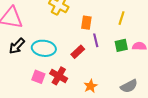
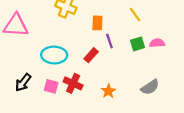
yellow line: (122, 18) -> (135, 14), turned -48
black arrow: (17, 46) -> (23, 82), moved

